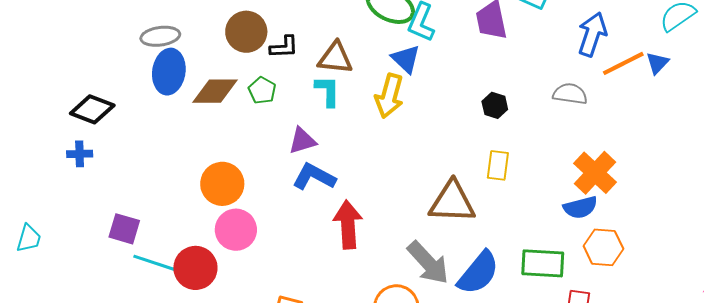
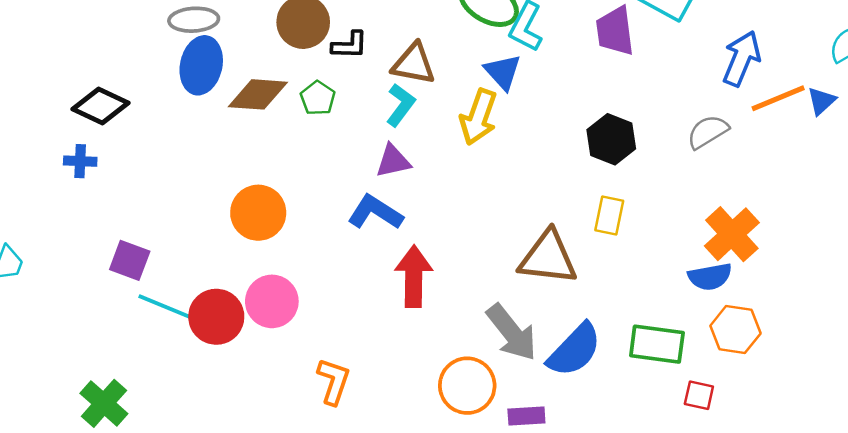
cyan L-shape: (328, 91) -> (401, 105), turned 32
gray semicircle: (570, 94) -> (708, 132), turned -44
black hexagon: (495, 105) -> (611, 139), size x1.5
purple triangle: (302, 141) -> (393, 161), moved
pink circle: (236, 230) -> (272, 301), moved

